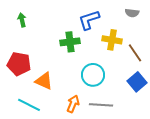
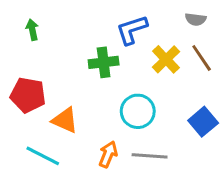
yellow cross: (112, 40) -> (166, 59), turned 36
brown line: (135, 53) -> (202, 58), moved

